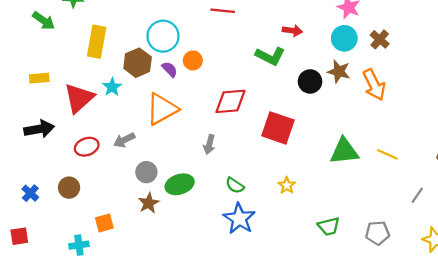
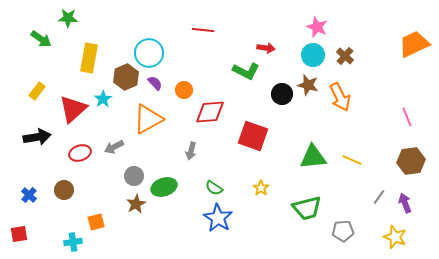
orange circle: (193, 60) -> (184, 90), moved
yellow rectangle: (39, 78) -> (37, 91), turned -48
green trapezoid: (329, 226) -> (307, 208), moved, size x1.4

